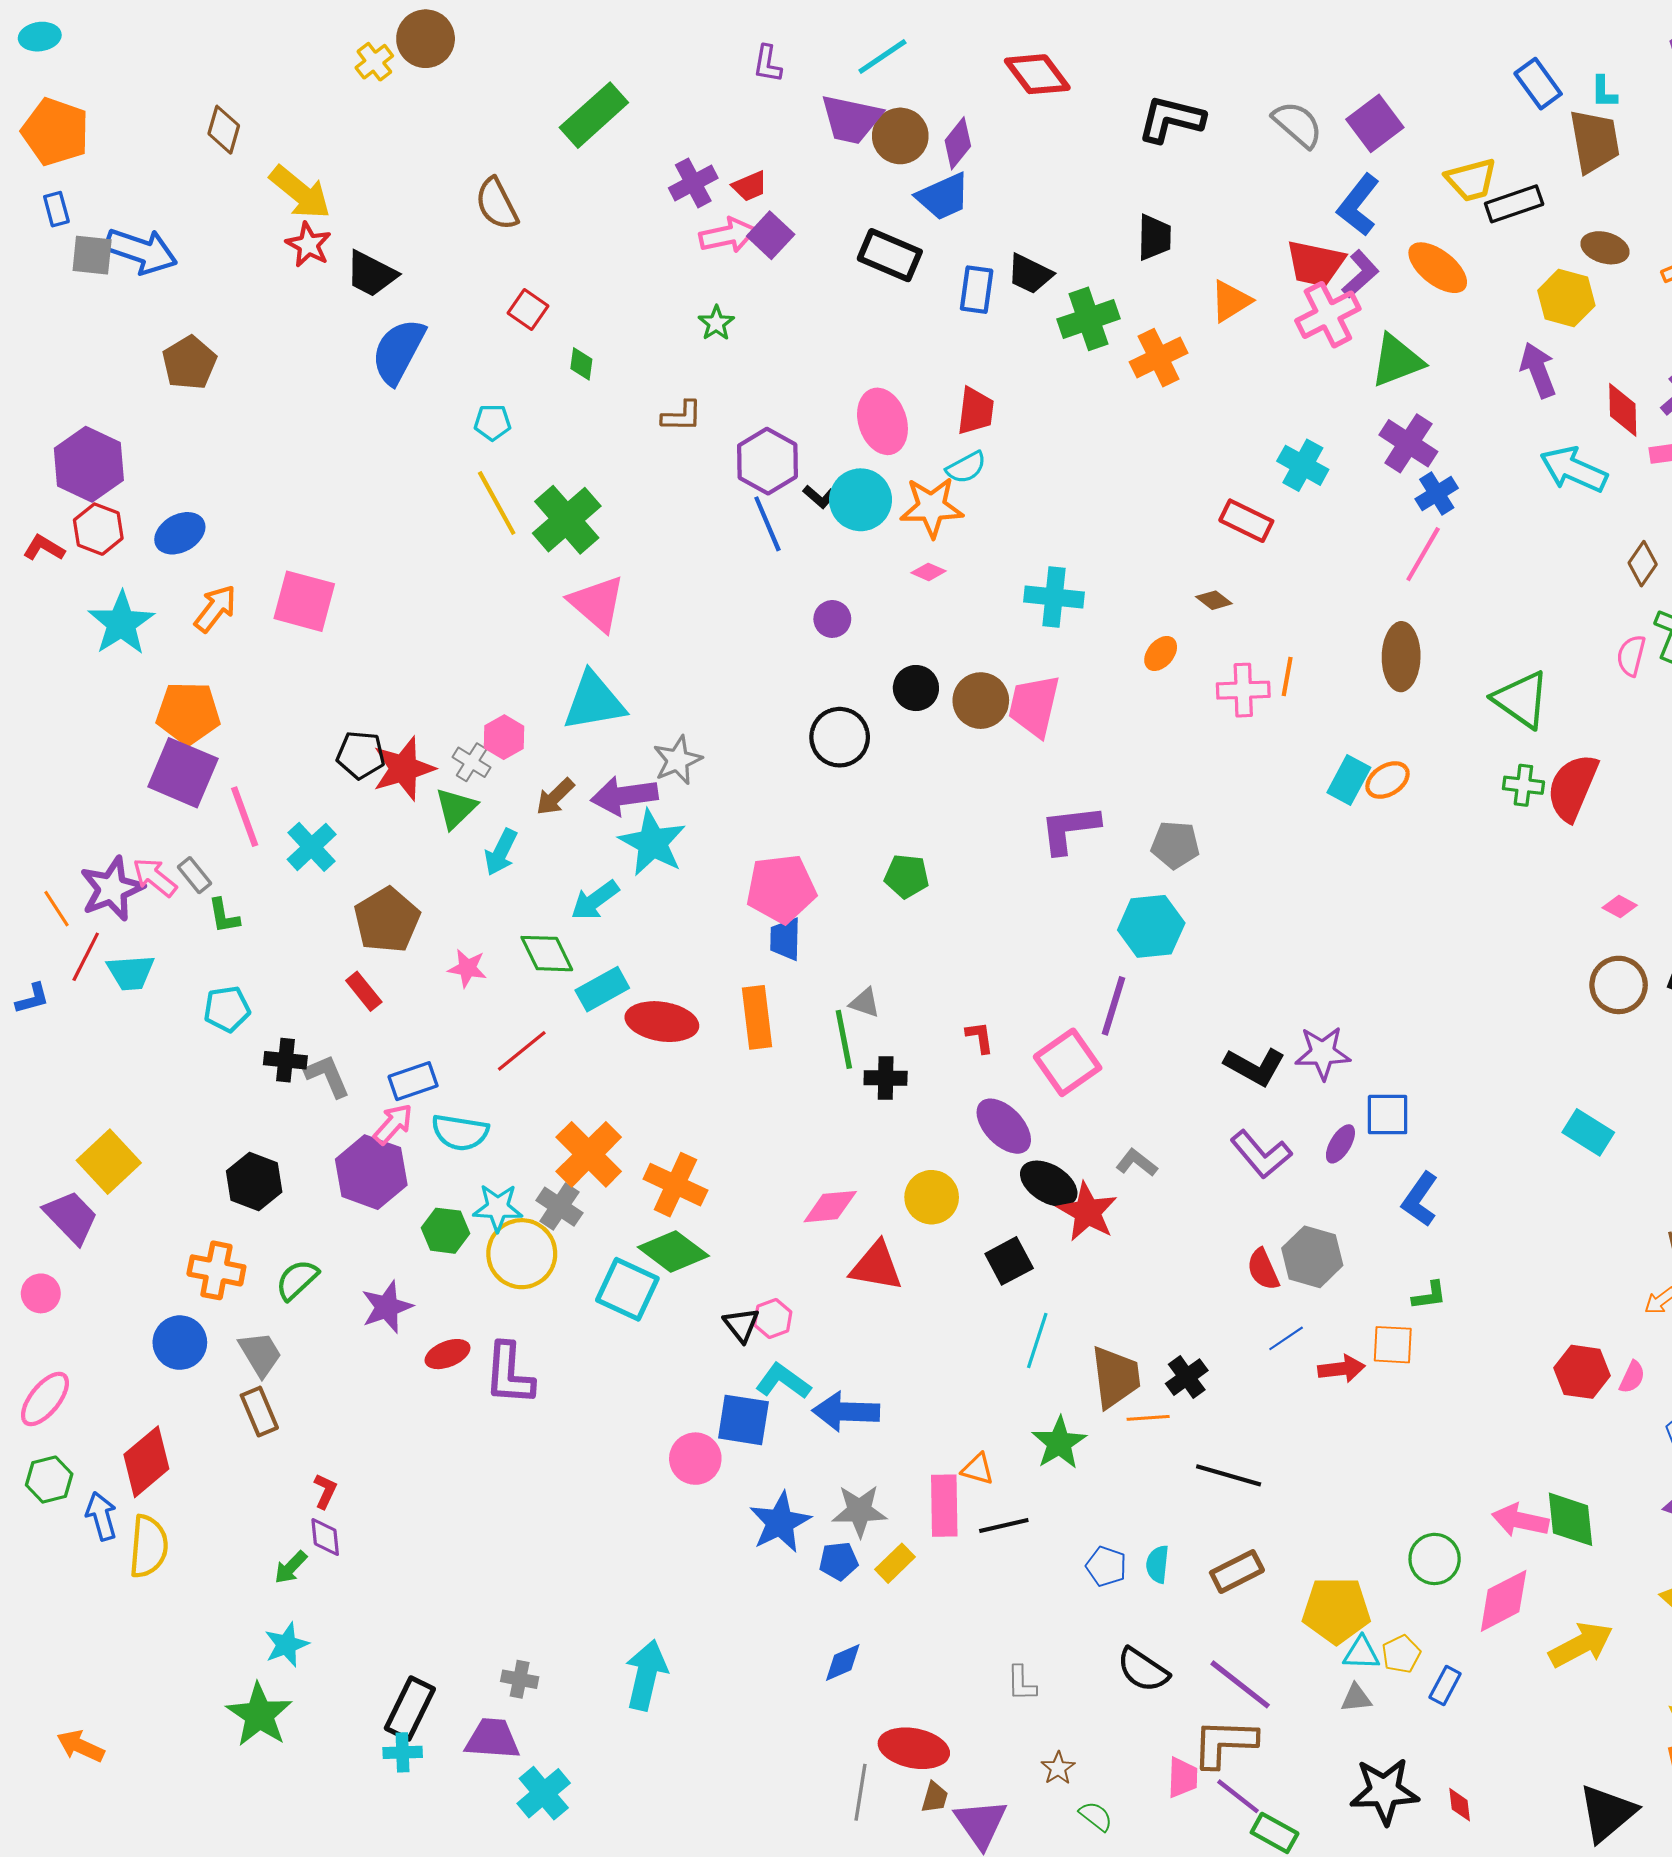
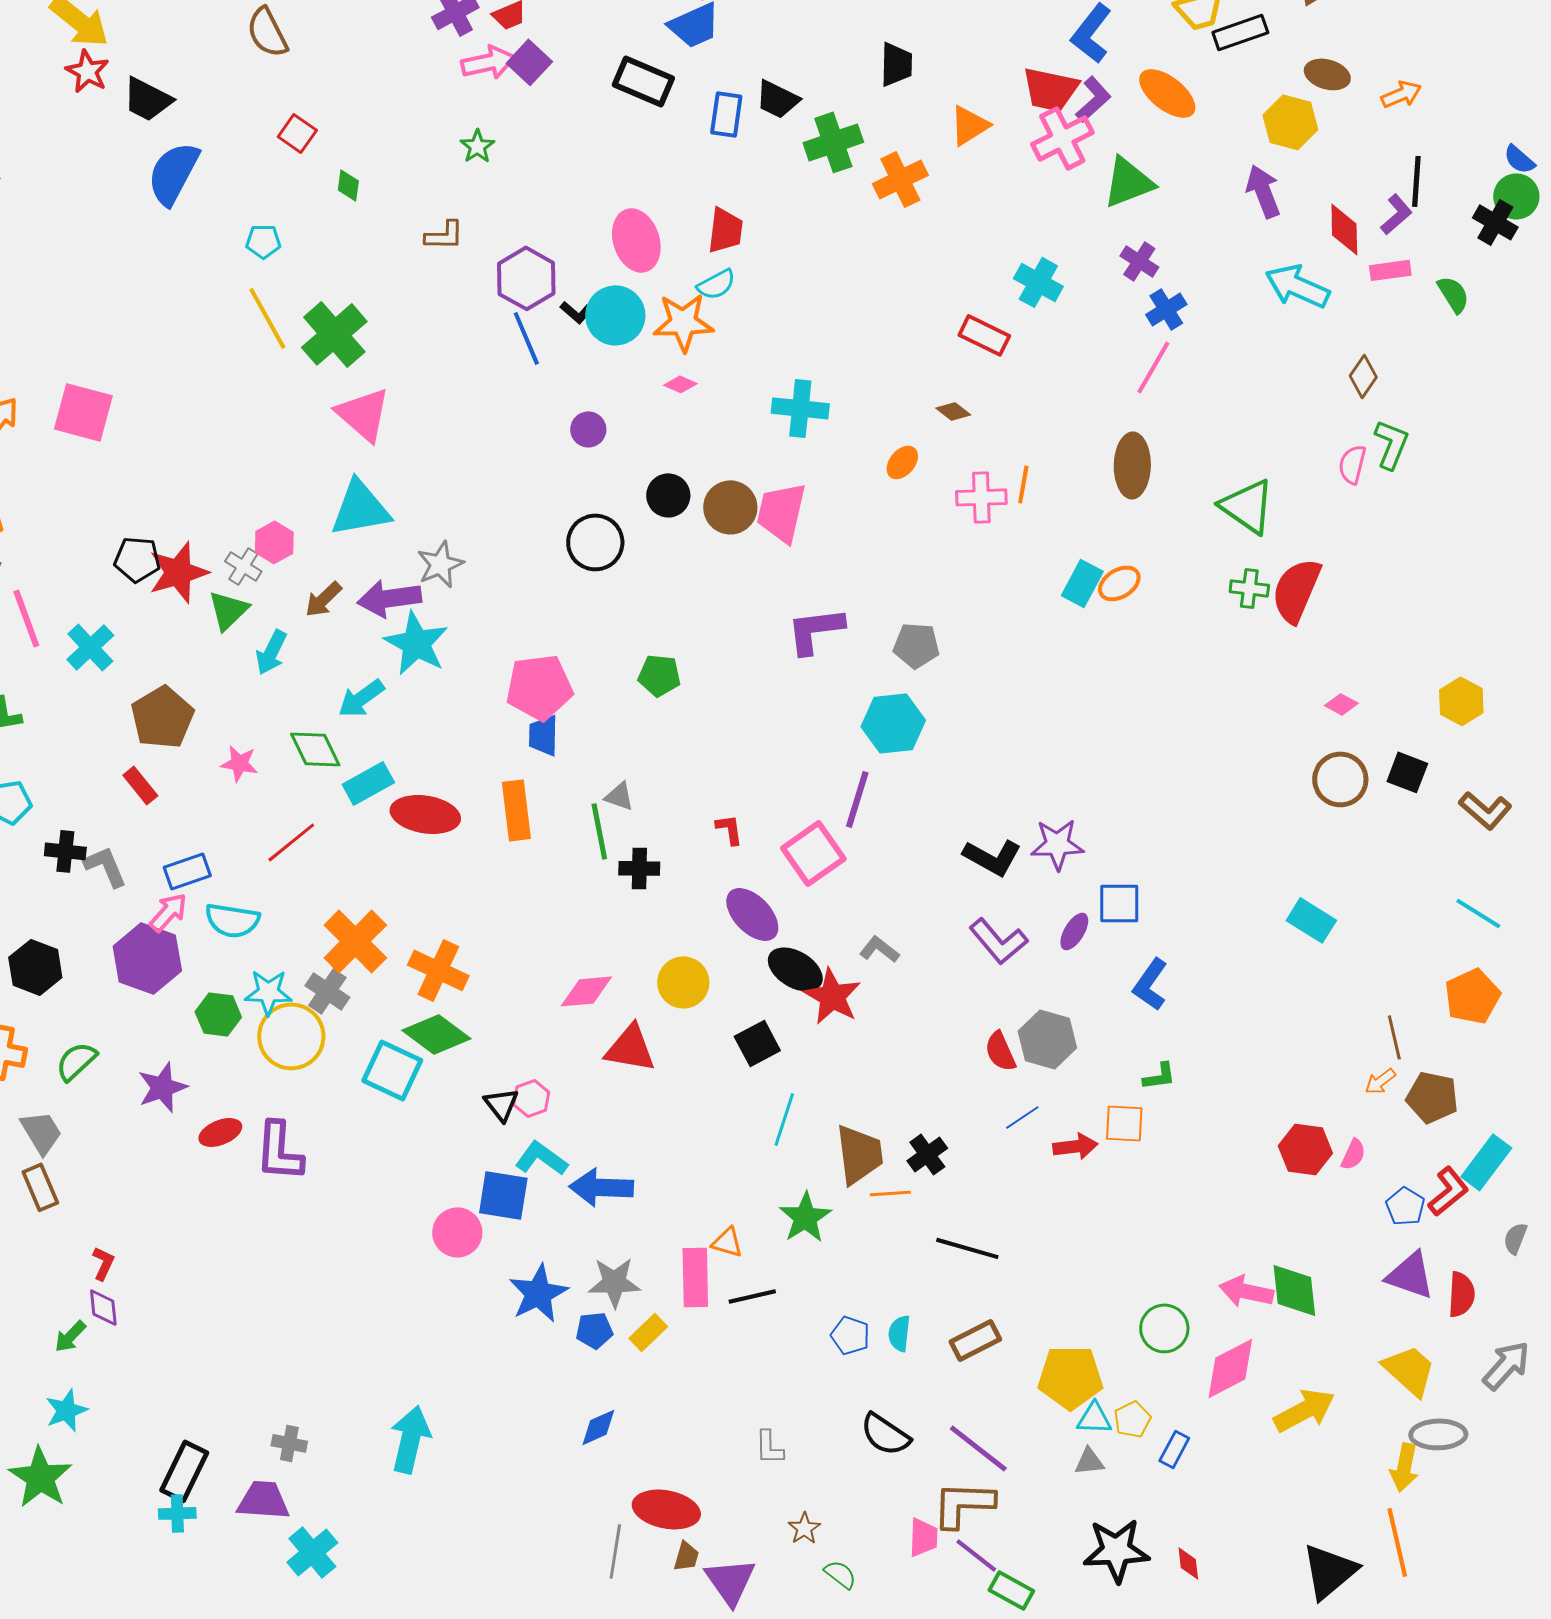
purple cross: (1408, 443) -> (1139, 261), size x0.7

